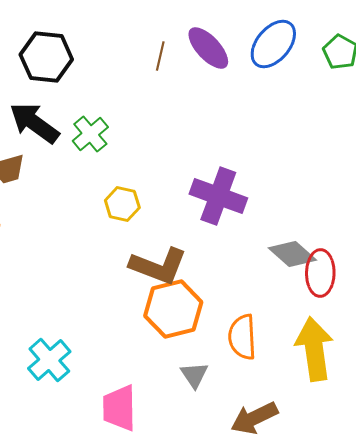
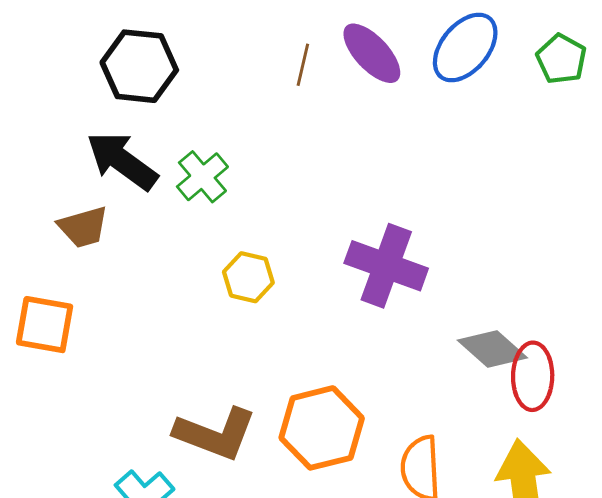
brown L-shape: (158, 266) -> (215, 434), moved

